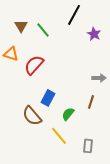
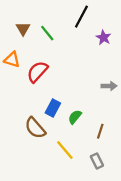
brown line: (91, 102) -> (100, 131), moved
green semicircle: (68, 114) -> (75, 117), moved
gray rectangle: (88, 146) -> (97, 161), turned -32

